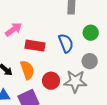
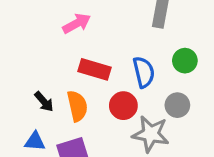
pink arrow: (13, 29) -> (77, 23), moved
red circle: (51, 81) -> (123, 106), moved

